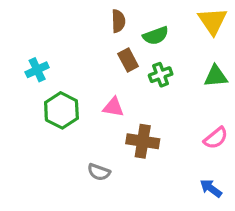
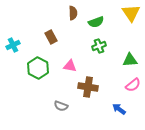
brown rectangle: (128, 60) -> (51, 37), moved
cyan cross: (37, 70) -> (13, 45), moved
green triangle: (216, 76) -> (130, 60), moved
blue arrow: (211, 188) -> (119, 109), moved

